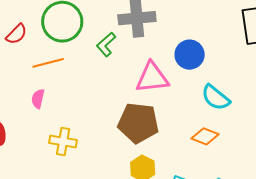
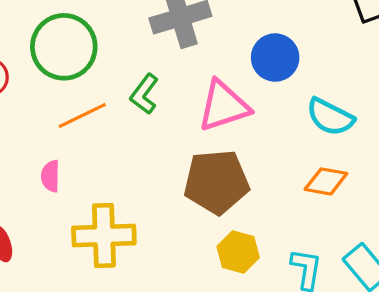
green L-shape: (106, 44) -> (144, 94), moved
orange line: (48, 63) -> (82, 115), moved
yellow cross: (63, 142) -> (104, 235), size x1.4

